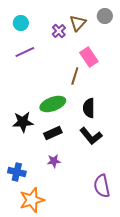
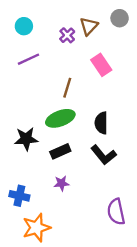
brown line: (75, 76) -> (67, 88), moved

